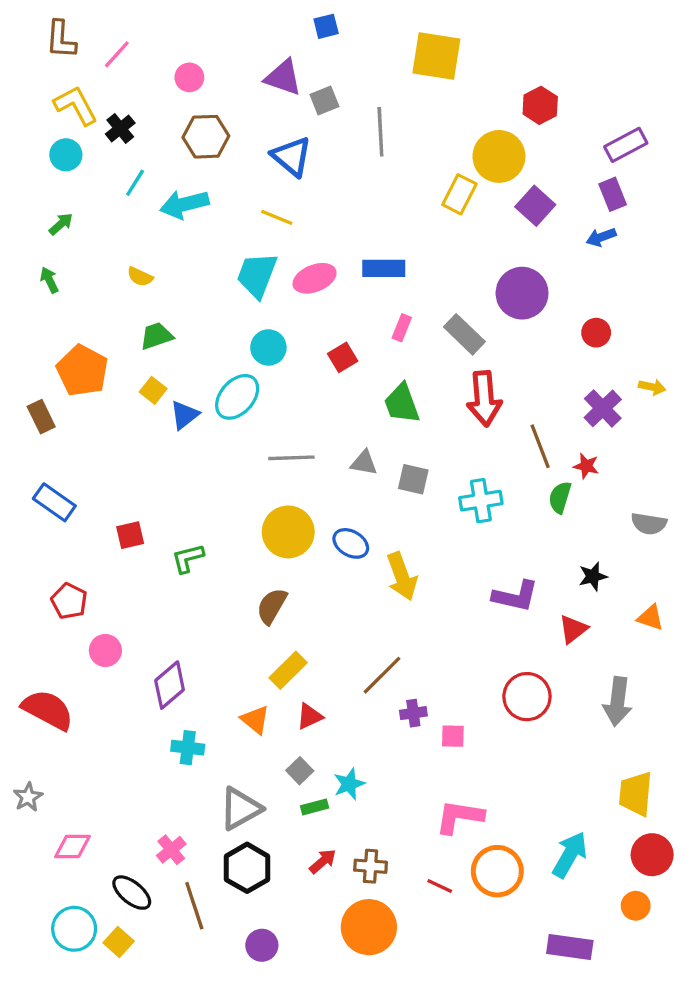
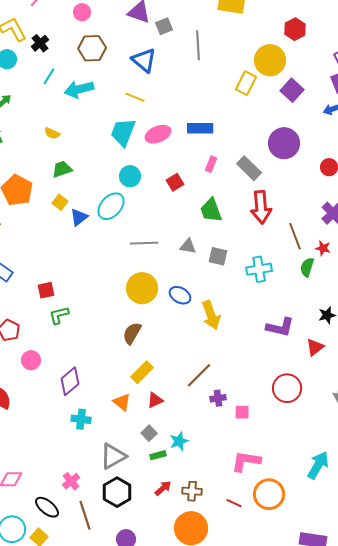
green L-shape: (188, 558) -> (59, 315), moved
cyan arrow: (570, 855) -> (318, 465), moved

